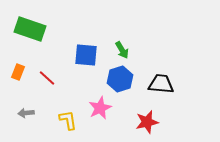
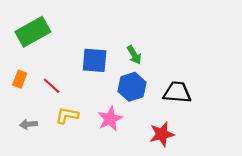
green rectangle: (30, 29) -> (33, 32), turned -48
yellow L-shape: (68, 120) -> (67, 115), moved, turned -70

